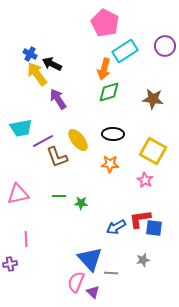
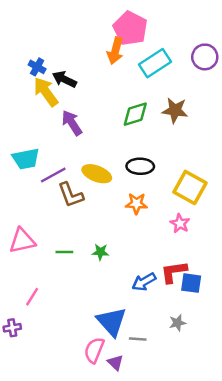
orange arrow: (104, 69) -> (115, 51), moved
brown star: (153, 99) -> (175, 110), moved
yellow ellipse: (78, 140) -> (97, 174), turned -30
green line: (59, 196) -> (64, 252), moved
pink line: (26, 239) -> (32, 297), turned 35

